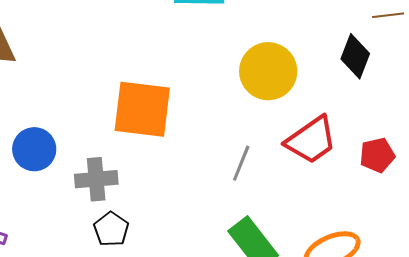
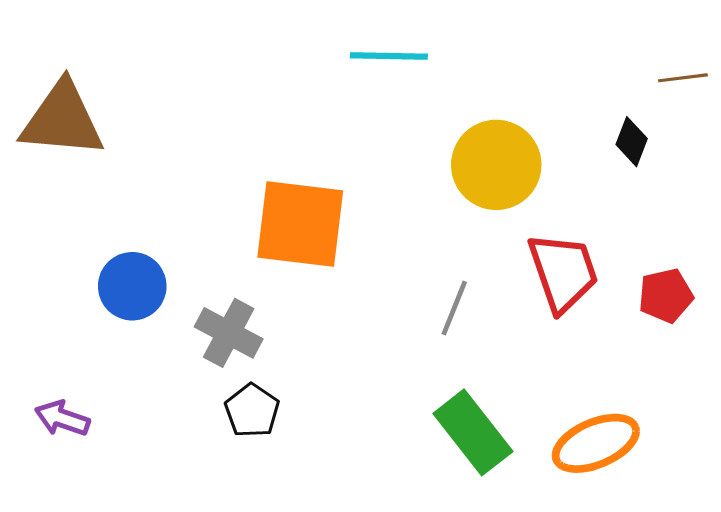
black diamond: (355, 56) -> (632, 142), size x0.7
red trapezoid: (311, 140) -> (563, 272), turned -74
gray cross: (96, 179) -> (229, 333), turned 33

